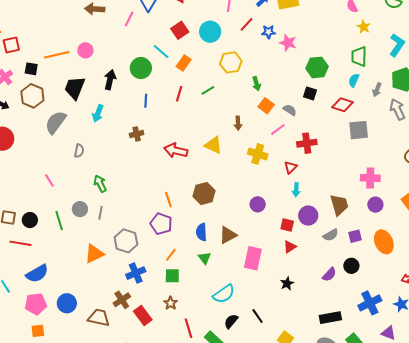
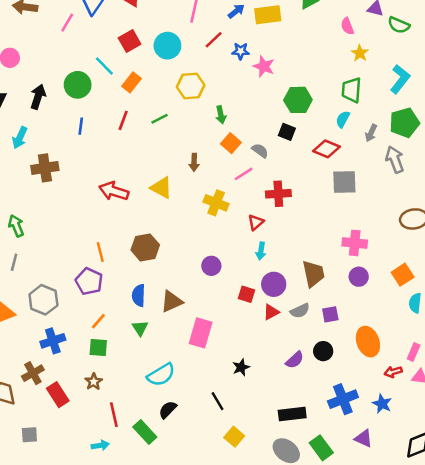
brown cross: (137, 134) -> (45, 168), moved, size x1.5
orange ellipse: (384, 242) -> (368, 342), moved
red triangle: (290, 247) -> (271, 312), moved
black line: (258, 316) -> (217, 401), moved

